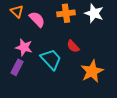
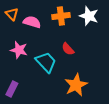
pink semicircle: (37, 19) -> (32, 22), turned -30
purple rectangle: (17, 67) -> (12, 89), moved
orange star: (92, 71) -> (76, 85), moved

